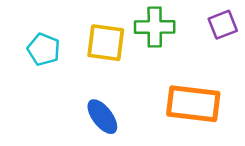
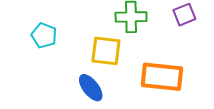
yellow square: (106, 43) -> (106, 51), moved

